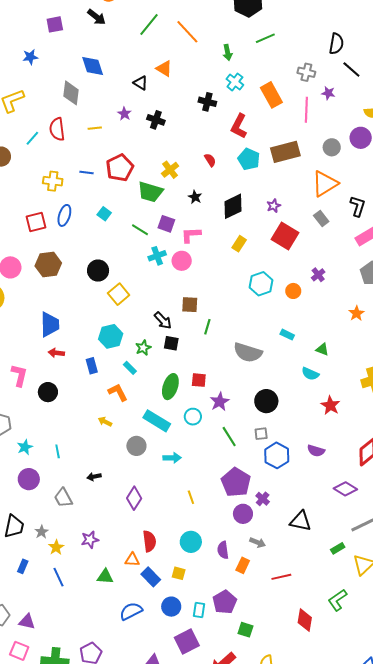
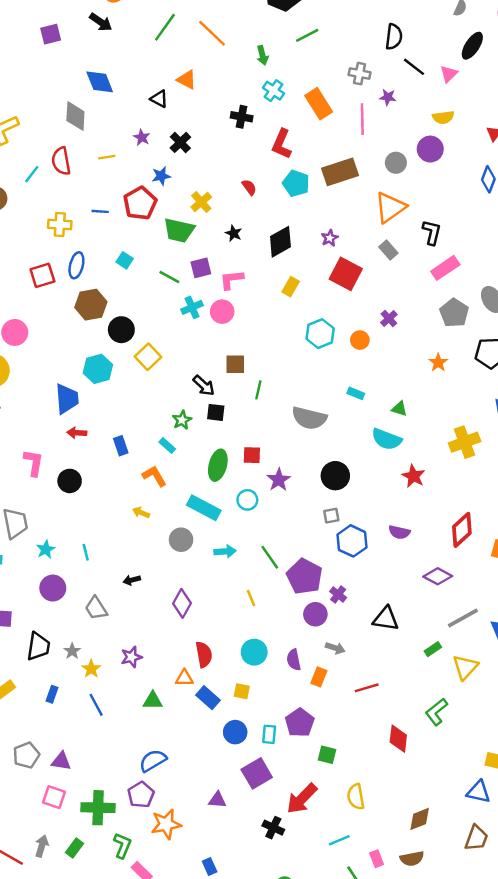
blue star: (30, 57) -> (161, 176), moved
black cross: (156, 120) -> (180, 142), turned 30
purple square: (166, 224) -> (201, 268), turned -30
brown hexagon: (48, 264) -> (91, 305), moved
cyan hexagon: (111, 336) -> (98, 369), moved
cyan semicircle: (310, 374) -> (387, 439), size x1.4
green line: (229, 437) -> (270, 557), moved
blue semicircle: (131, 611) -> (153, 761), moved

